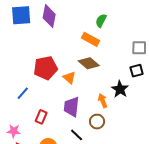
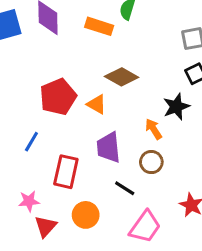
orange rectangle: (90, 39) -> (99, 26), moved
black star: (120, 89) -> (176, 107), turned 30
red rectangle: (41, 117) -> (66, 172), size x1.5

